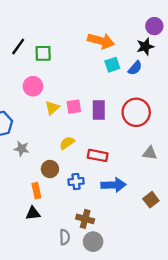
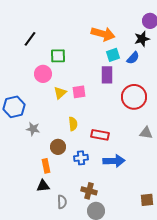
green square: (43, 53) -> (58, 56), moved
purple rectangle: (99, 110) -> (107, 75), moved
yellow semicircle: (67, 143) -> (73, 124), turned 120
brown square: (151, 200) -> (147, 200), moved, turned 32
gray semicircle: (65, 237) -> (62, 202), moved

